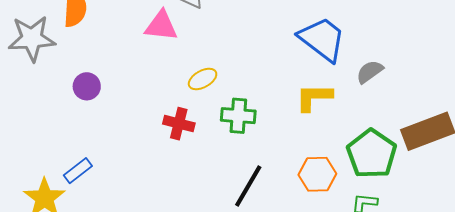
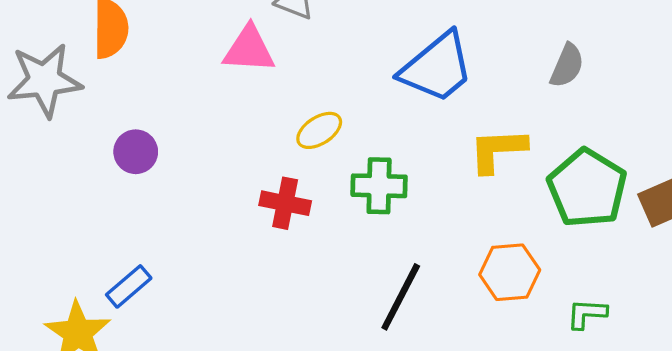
blue trapezoid: (322, 39) -> (437, 68), moved, turned 106
gray semicircle: (370, 72) -> (567, 66), moved, turned 152
green pentagon: (372, 154) -> (587, 188), moved

